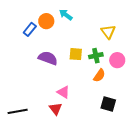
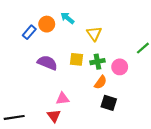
yellow triangle: (108, 32) -> (94, 34), moved
pink triangle: (63, 92) -> (63, 99), turned -40
black square: (108, 104) -> (109, 103), moved

